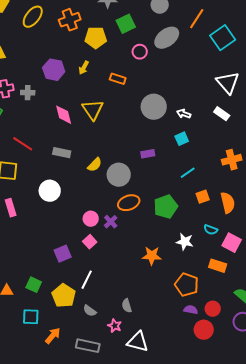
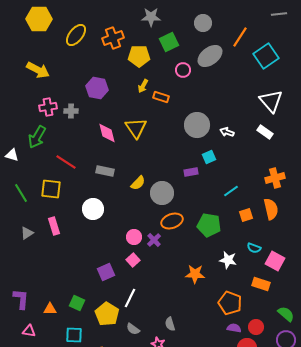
yellow arrow: (84, 68) -> (143, 86), moved
cyan square: (182, 139) -> (209, 157), moved
orange semicircle: (228, 203) -> (271, 209), moved
green pentagon: (166, 207) -> (209, 225), turned 30

